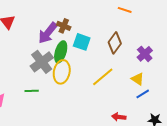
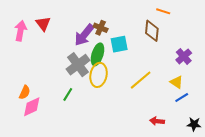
cyan square: (82, 42) -> (119, 44), turned -30
brown diamond: (115, 43) -> (152, 31), moved, turned -30
green line: (32, 91) -> (68, 94), turned -56

